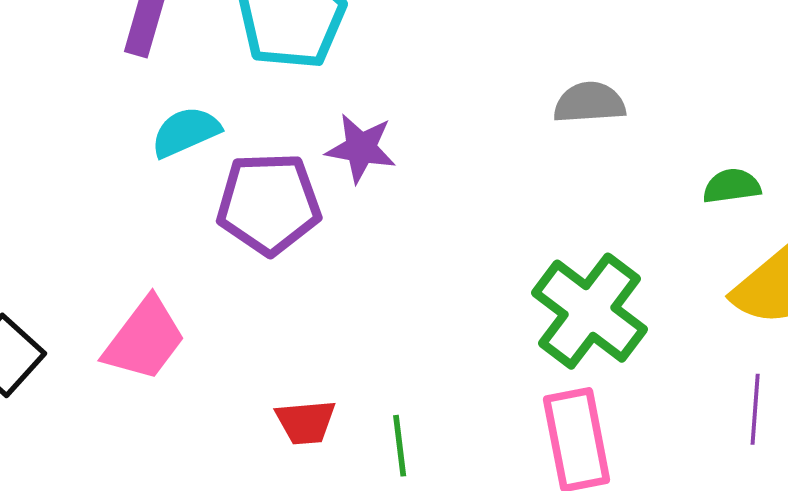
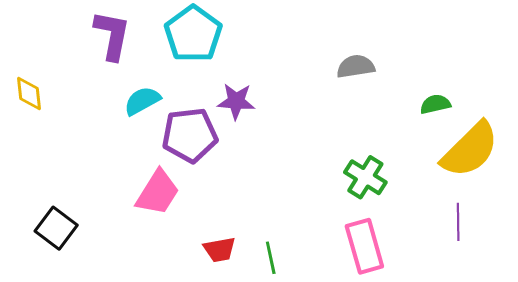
green cross: (589, 311) -> (365, 177), size x0.7
pink trapezoid: (144, 339) -> (158, 193), moved

